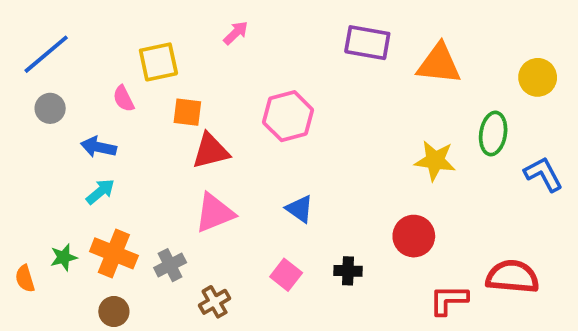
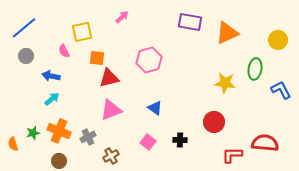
orange triangle: (439, 64) -> (227, 33), turned -30

